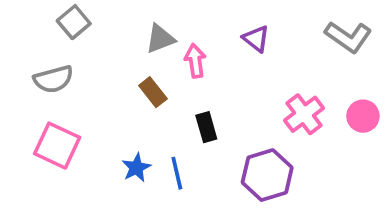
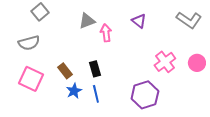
brown rectangle: (153, 92) -> (65, 71), moved
black rectangle: (206, 127) -> (95, 69), moved

